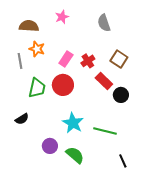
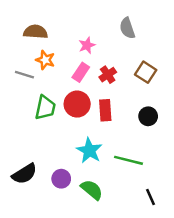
pink star: (62, 17) -> (87, 45), moved
gray line: (20, 61) -> (24, 75), turned -63
red rectangle: (104, 81) -> (105, 110), moved, turned 42
black semicircle: (22, 119) -> (24, 174), moved, size x1.5

